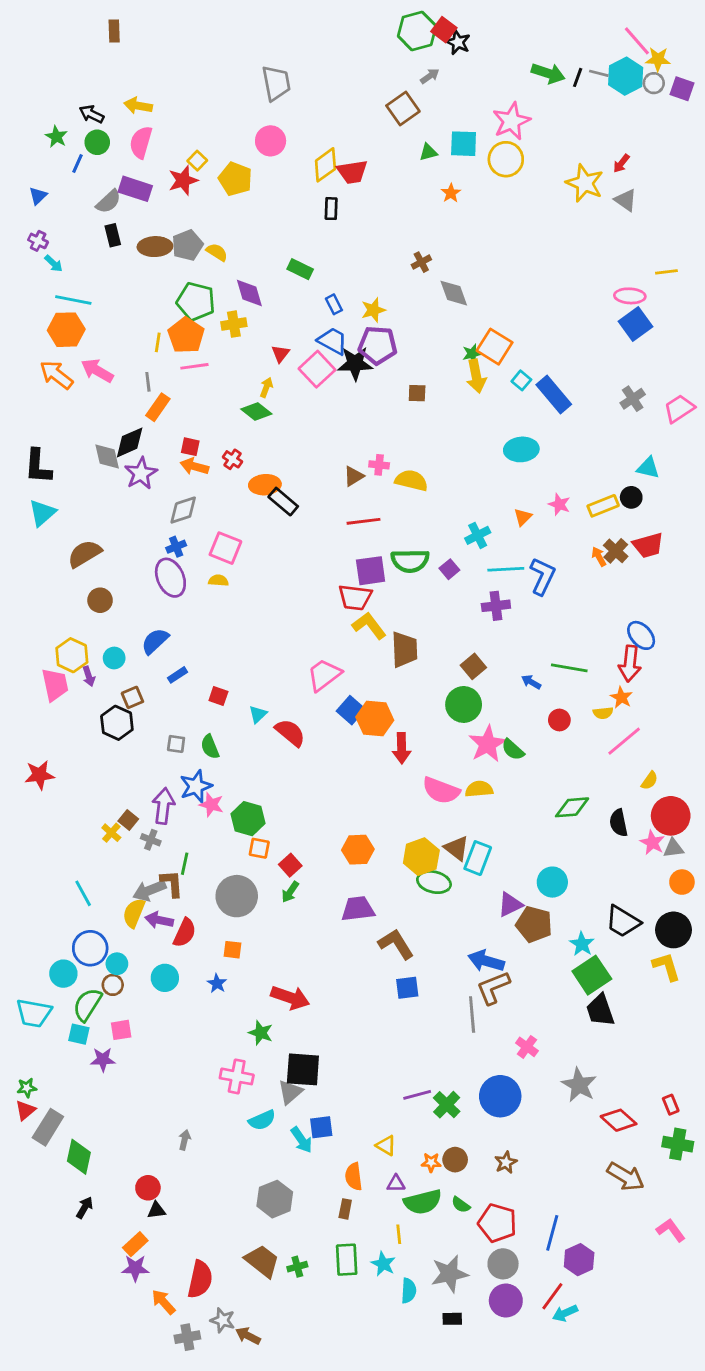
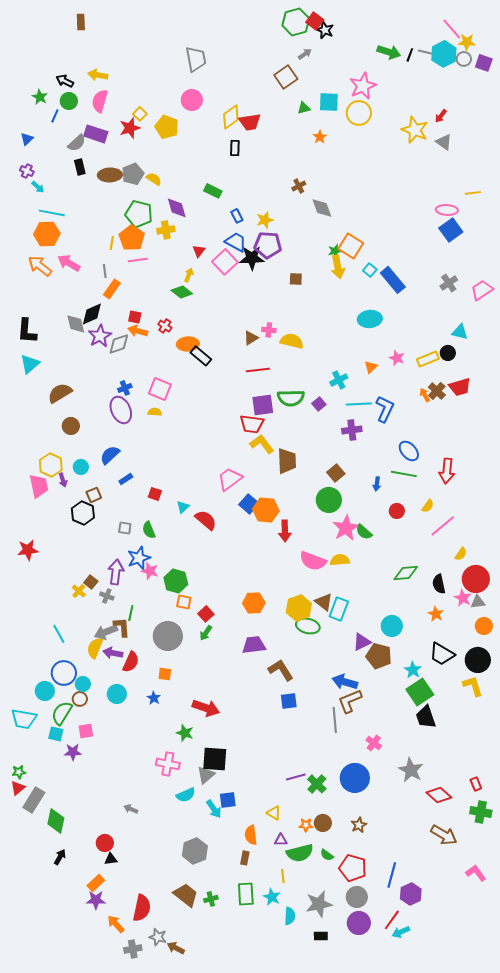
gray diamond: (183, 510) -> (119, 344), moved
blue ellipse: (641, 635) -> (409, 451), moved
blue arrow: (531, 682) -> (377, 484), turned -112
orange star: (621, 697) -> (436, 614), moved
yellow semicircle: (603, 713) -> (428, 506), turned -48
gray arrow: (185, 1140) -> (131, 809), turned -80

